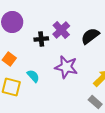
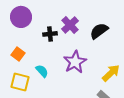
purple star: (66, 67) -> (75, 62), turned 30

